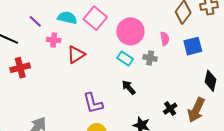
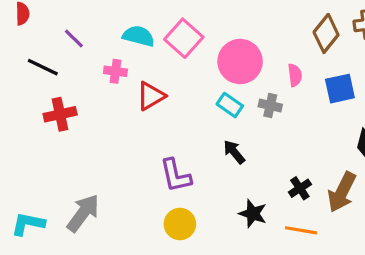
purple line: (35, 21) -> (74, 38), moved

